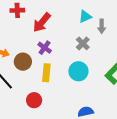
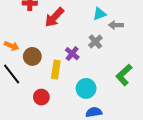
gray arrow: (102, 26) -> (116, 25), turned 88
purple cross: (45, 48) -> (72, 54), moved
cyan circle: (78, 71) -> (86, 88), moved

